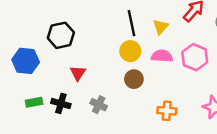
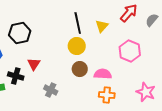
pink semicircle: (162, 56) -> (103, 74), moved
black cross: (61, 103) -> (16, 76), moved

